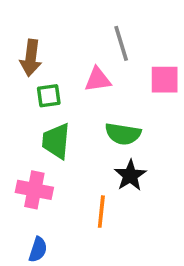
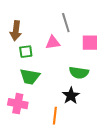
green semicircle: (123, 134) -> (79, 73), moved
green trapezoid: (56, 141) -> (30, 77), turned -85

